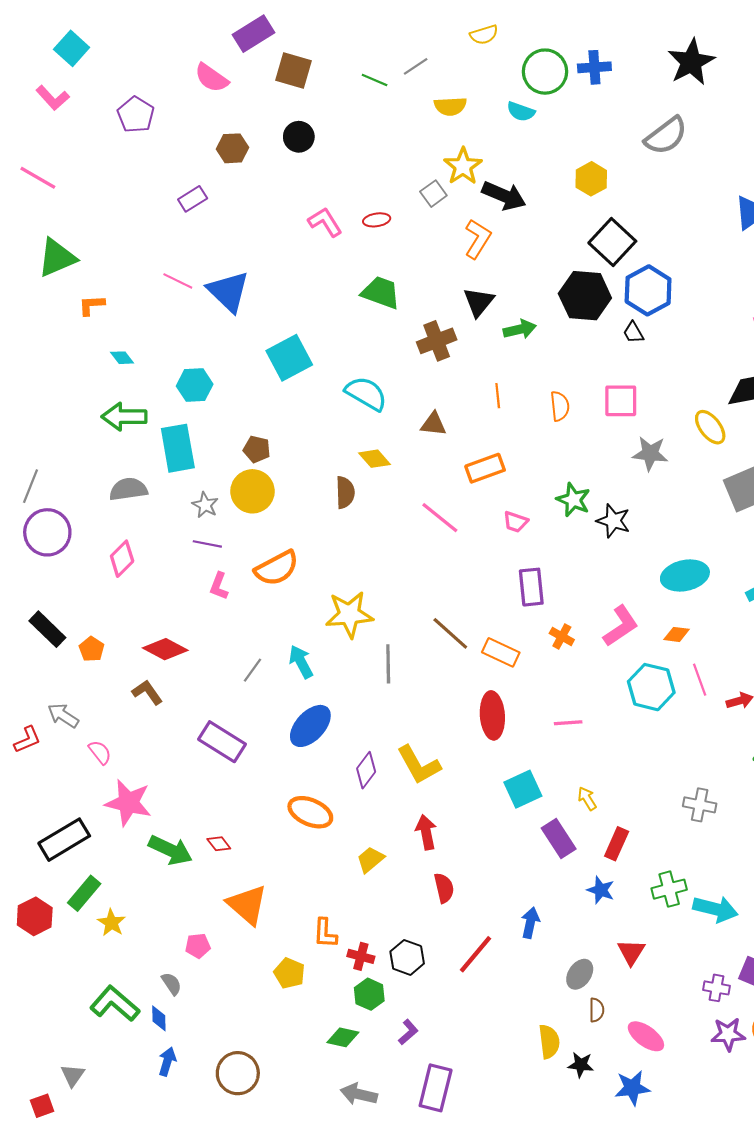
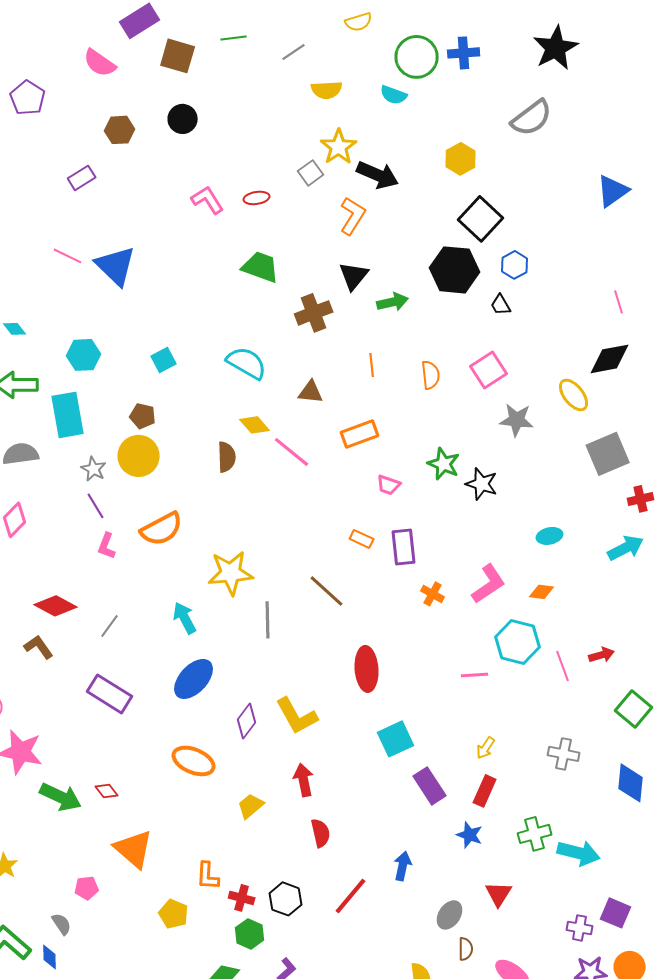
green line: (375, 80) -> (234, 38), moved, turned -30
blue hexagon: (648, 290) -> (515, 265), size x0.6
cyan square: (289, 358) -> (164, 360), moved, size x0.6
pink square: (621, 401) -> (489, 370), turned -33
pink line: (440, 518) -> (292, 452), moved
purple line: (207, 544) -> (96, 506), turned 48
cyan ellipse: (685, 575) -> (550, 536), size x0.6
orange rectangle: (501, 652) -> (362, 539), moved, size x0.7
gray line: (253, 670) -> (110, 626), moved
pink line: (700, 680) -> (563, 666), moved
pink line: (568, 723) -> (475, 675), moved
yellow arrow: (587, 799) -> (486, 748), moved, turned -115

